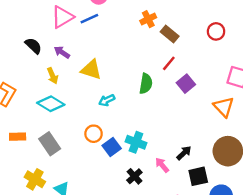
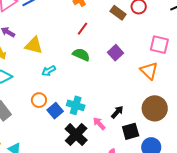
brown rectangle: (170, 34) -> (118, 13), moved
red line: (169, 63) -> (83, 29), moved
green semicircle: (146, 84) -> (81, 55), turned -72
black cross: (134, 176) -> (76, 135), size x1.6

